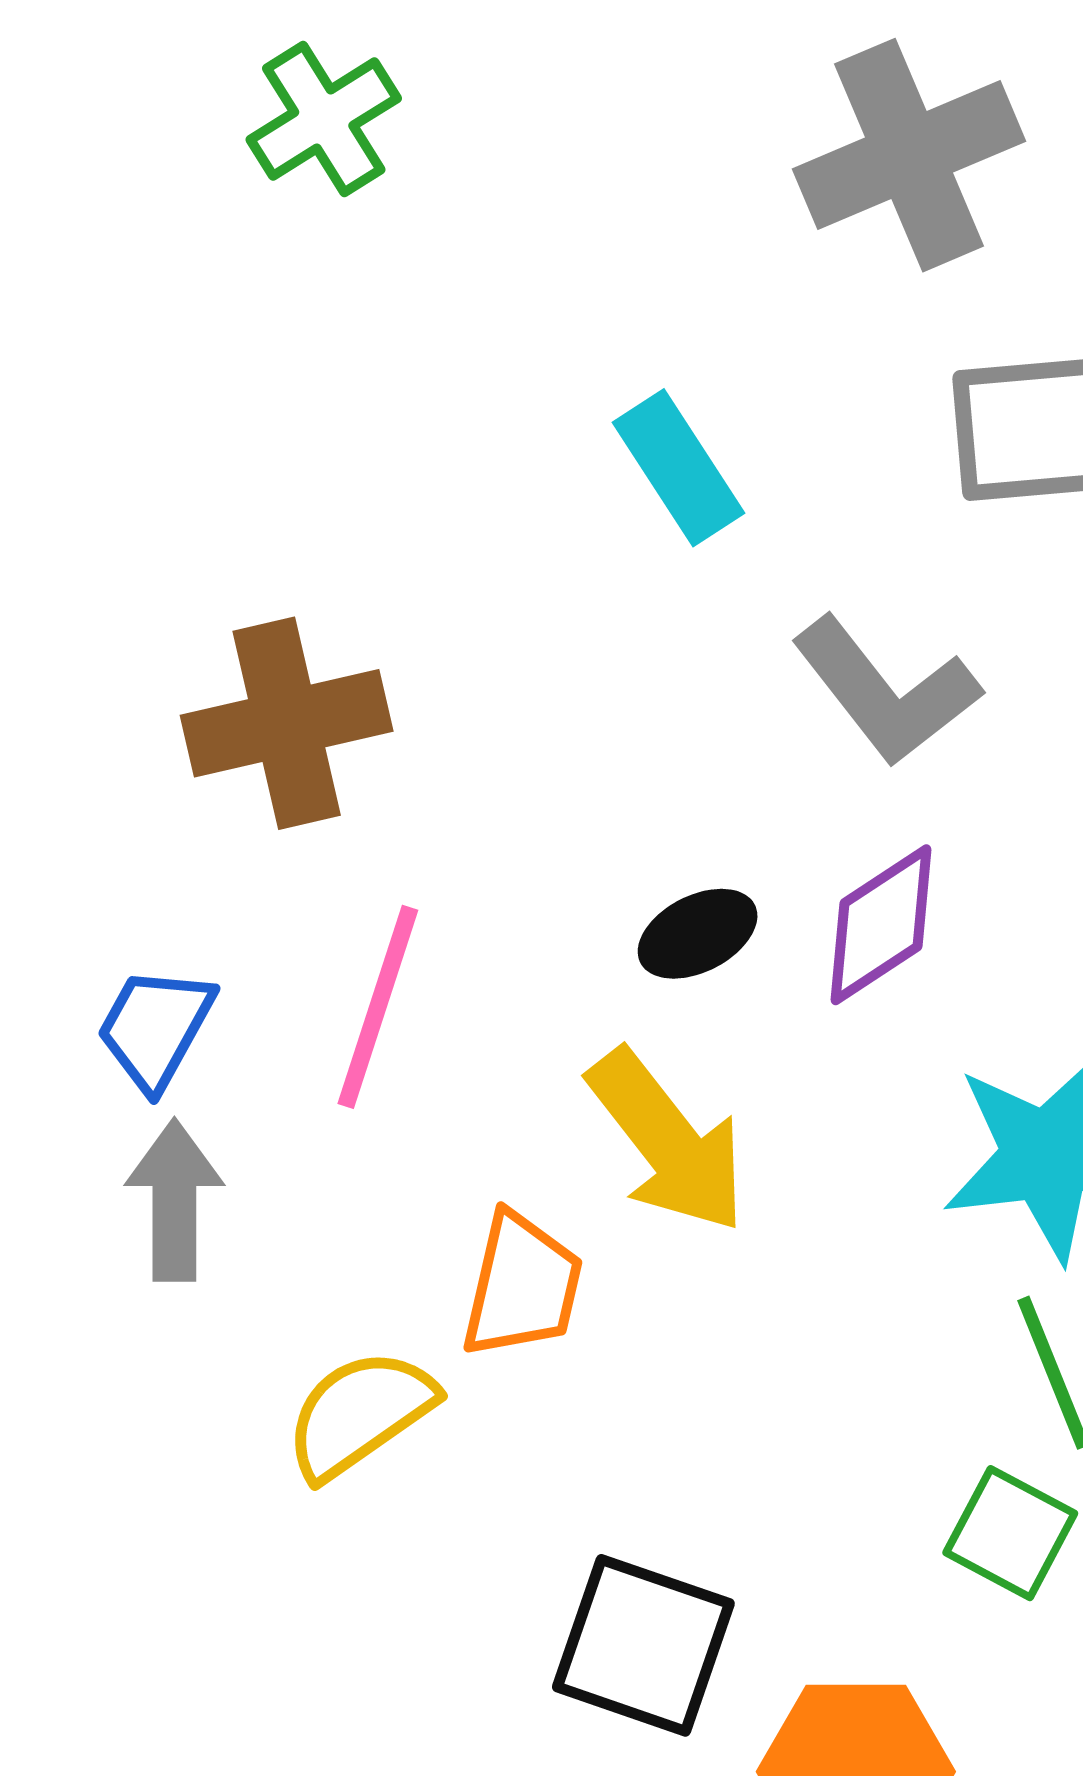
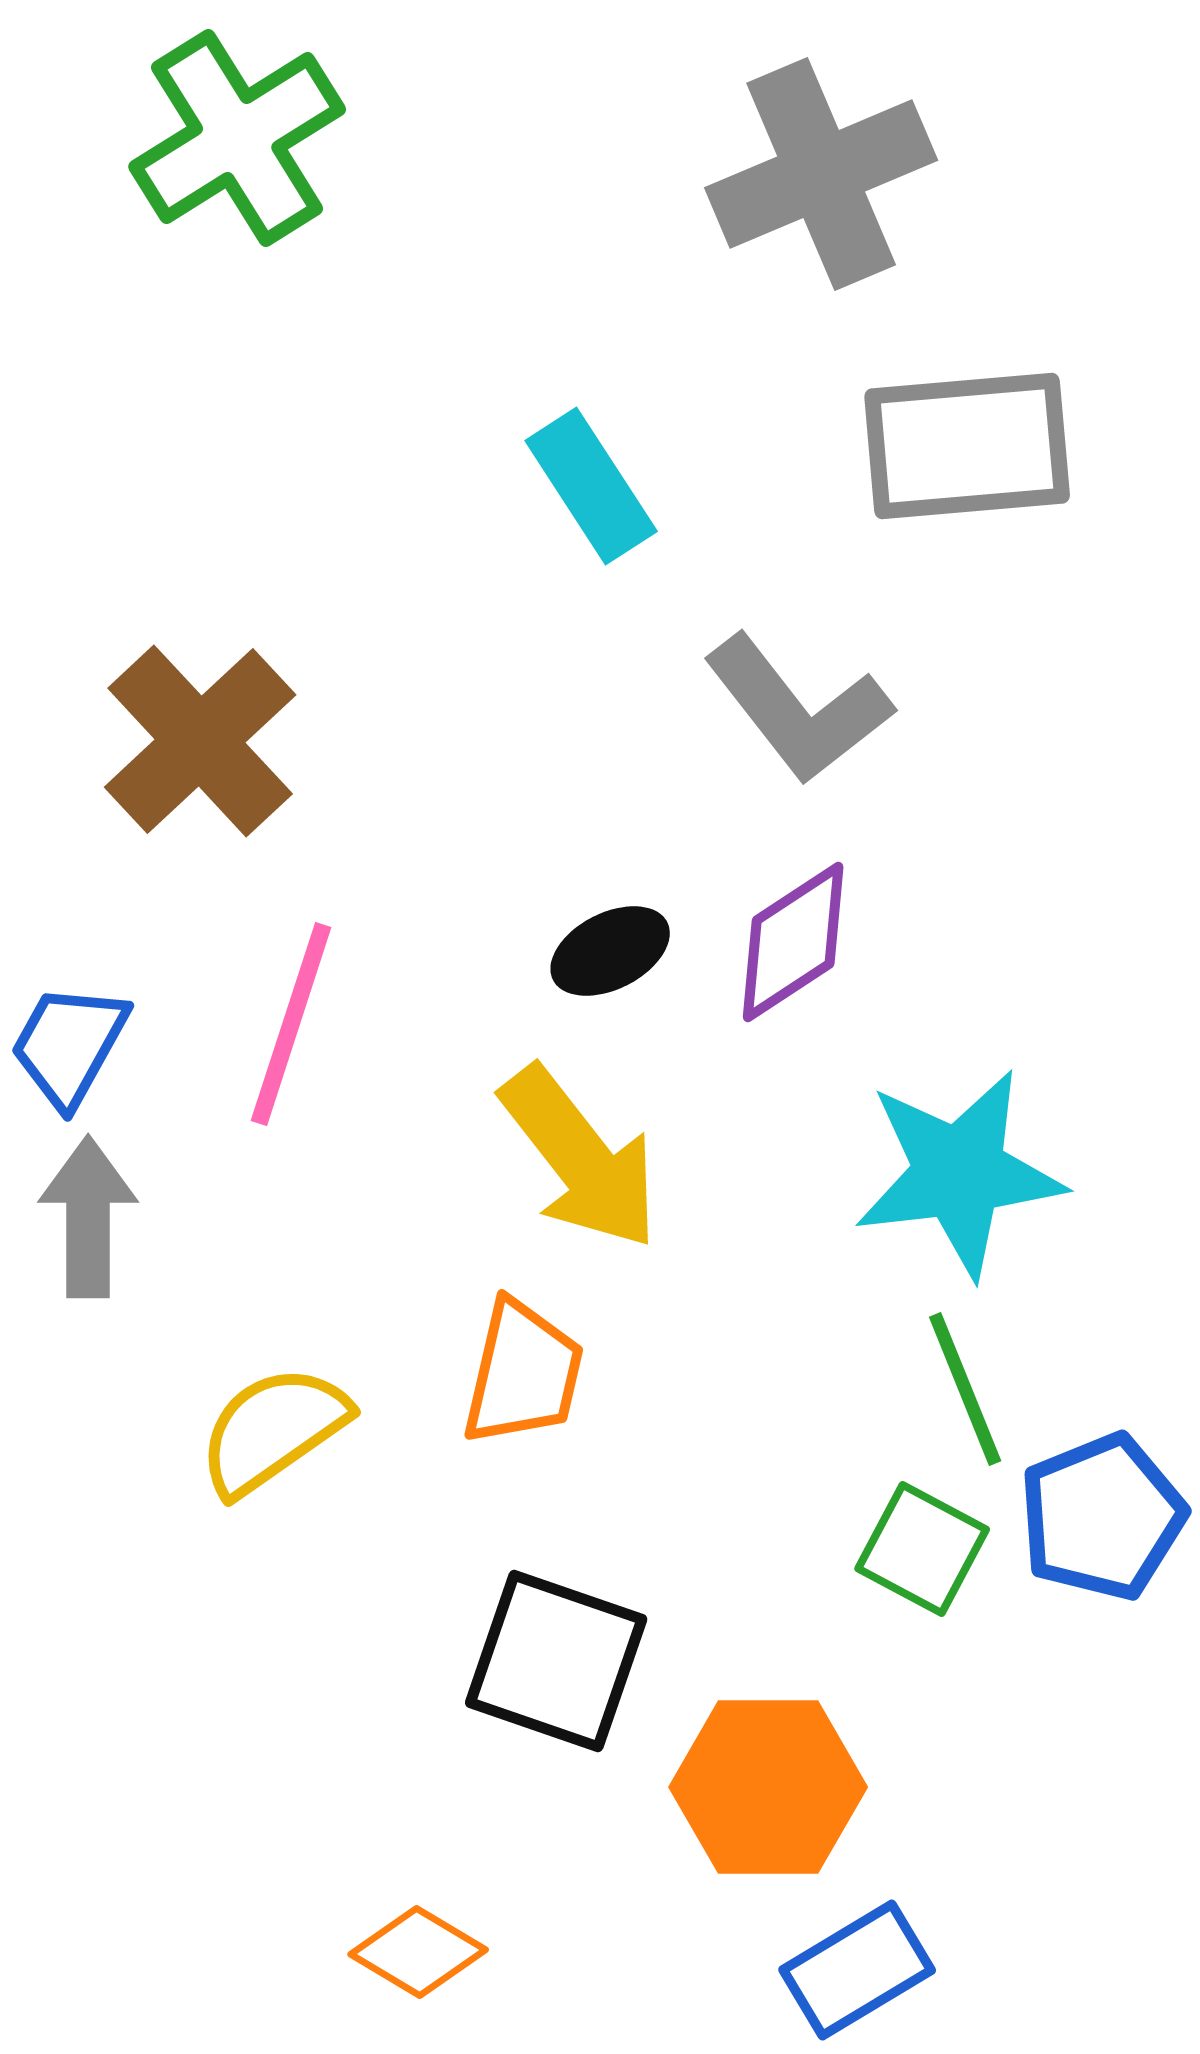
green cross: (324, 119) -> (237, 138), size x1.4
brown cross: (287, 723) -> (200, 741), turned -30
orange trapezoid: (522, 1286) -> (523, 1373), moved

